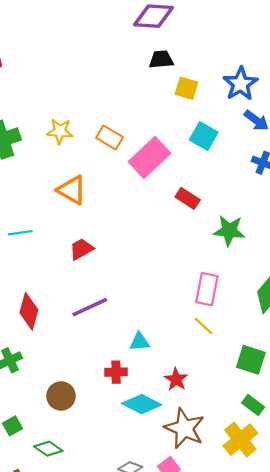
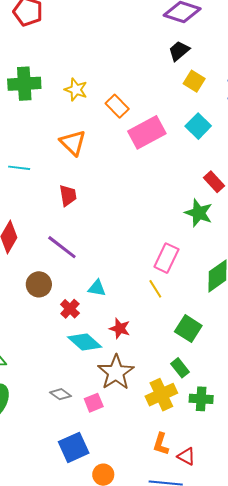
black trapezoid: (161, 59) -> (179, 51), turned -50
red rectangle: (188, 198) -> (214, 182), moved
red trapezoid: (81, 249) -> (68, 195), turned 95
purple line: (90, 307) -> (62, 247), turned 48
red cross: (116, 372) -> (70, 309), turned 30
red star: (176, 379) -> (120, 328), turned -30
brown circle: (61, 396) -> (39, 284), moved

